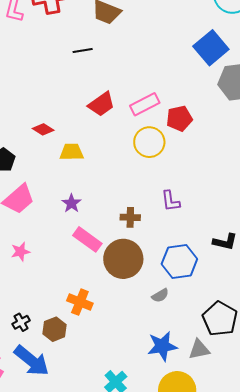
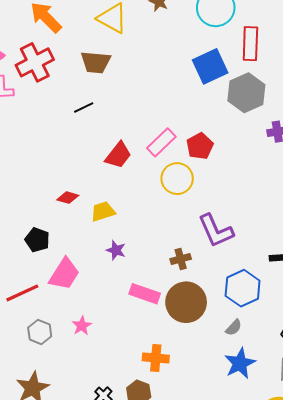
blue square: (211, 48) -> (210, 66), turned 32
purple L-shape: (170, 201) -> (216, 231), size x1.6
purple star: (72, 203) -> (116, 250), moved
blue star: (162, 346) -> (240, 363), moved

